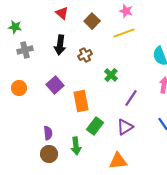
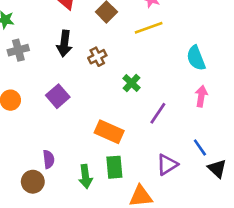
orange rectangle: (81, 101) -> (109, 132), moved, turned -55
green rectangle: (95, 126) -> (114, 167), moved, turned -42
purple triangle: (125, 127) -> (167, 165), moved
brown circle: (49, 154) -> (33, 182), moved

